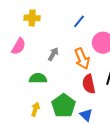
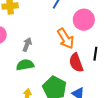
gray arrow: (53, 54) -> (27, 45), moved

